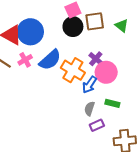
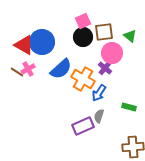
pink cross: (25, 60) -> (28, 69), moved
pink circle: (106, 72) -> (112, 53), moved
green rectangle: (112, 103) -> (129, 107), moved
purple rectangle: (97, 125) -> (83, 126), moved, size x1.5

